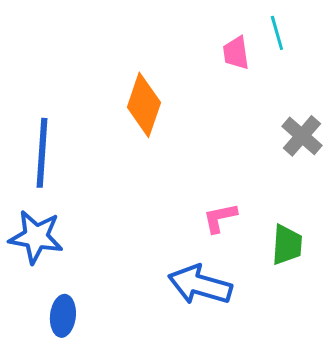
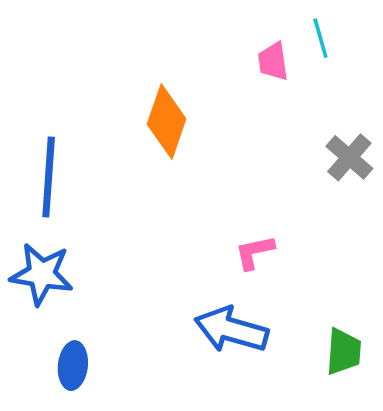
green trapezoid: (287, 245) -> (344, 352), moved

